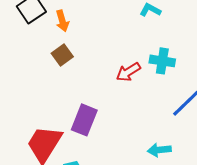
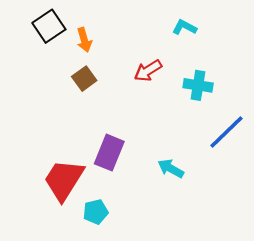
red arrow: (128, 72) -> (148, 71), moved
cyan arrow: (159, 150) -> (171, 168), moved, turned 35

